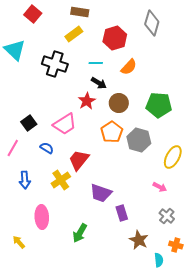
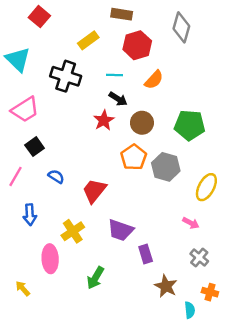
brown rectangle: (80, 12) -> (122, 14), moved
pink trapezoid: (65, 124) -> (25, 110), moved
yellow cross: (61, 180) -> (73, 231), moved

